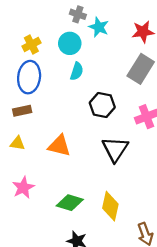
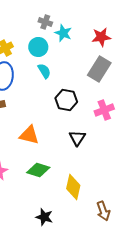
cyan semicircle: (77, 71) -> (44, 71), turned -49
black triangle: (115, 149) -> (77, 138), size x0.7
green diamond: (70, 203) -> (38, 170), moved

